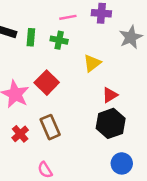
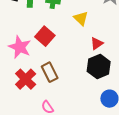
yellow triangle: (92, 63) -> (81, 18), turned -35
red cross: (20, 134) -> (26, 79), size x1.5

